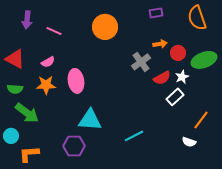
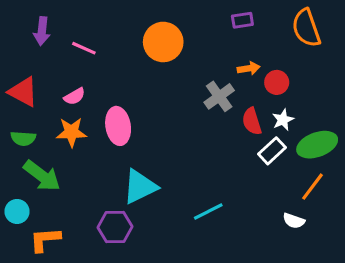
green ellipse: (204, 60) -> (317, 145), moved
red semicircle: (162, 78) -> (252, 121), turned 102
cyan triangle: (90, 120) -> (140, 187), turned -30

